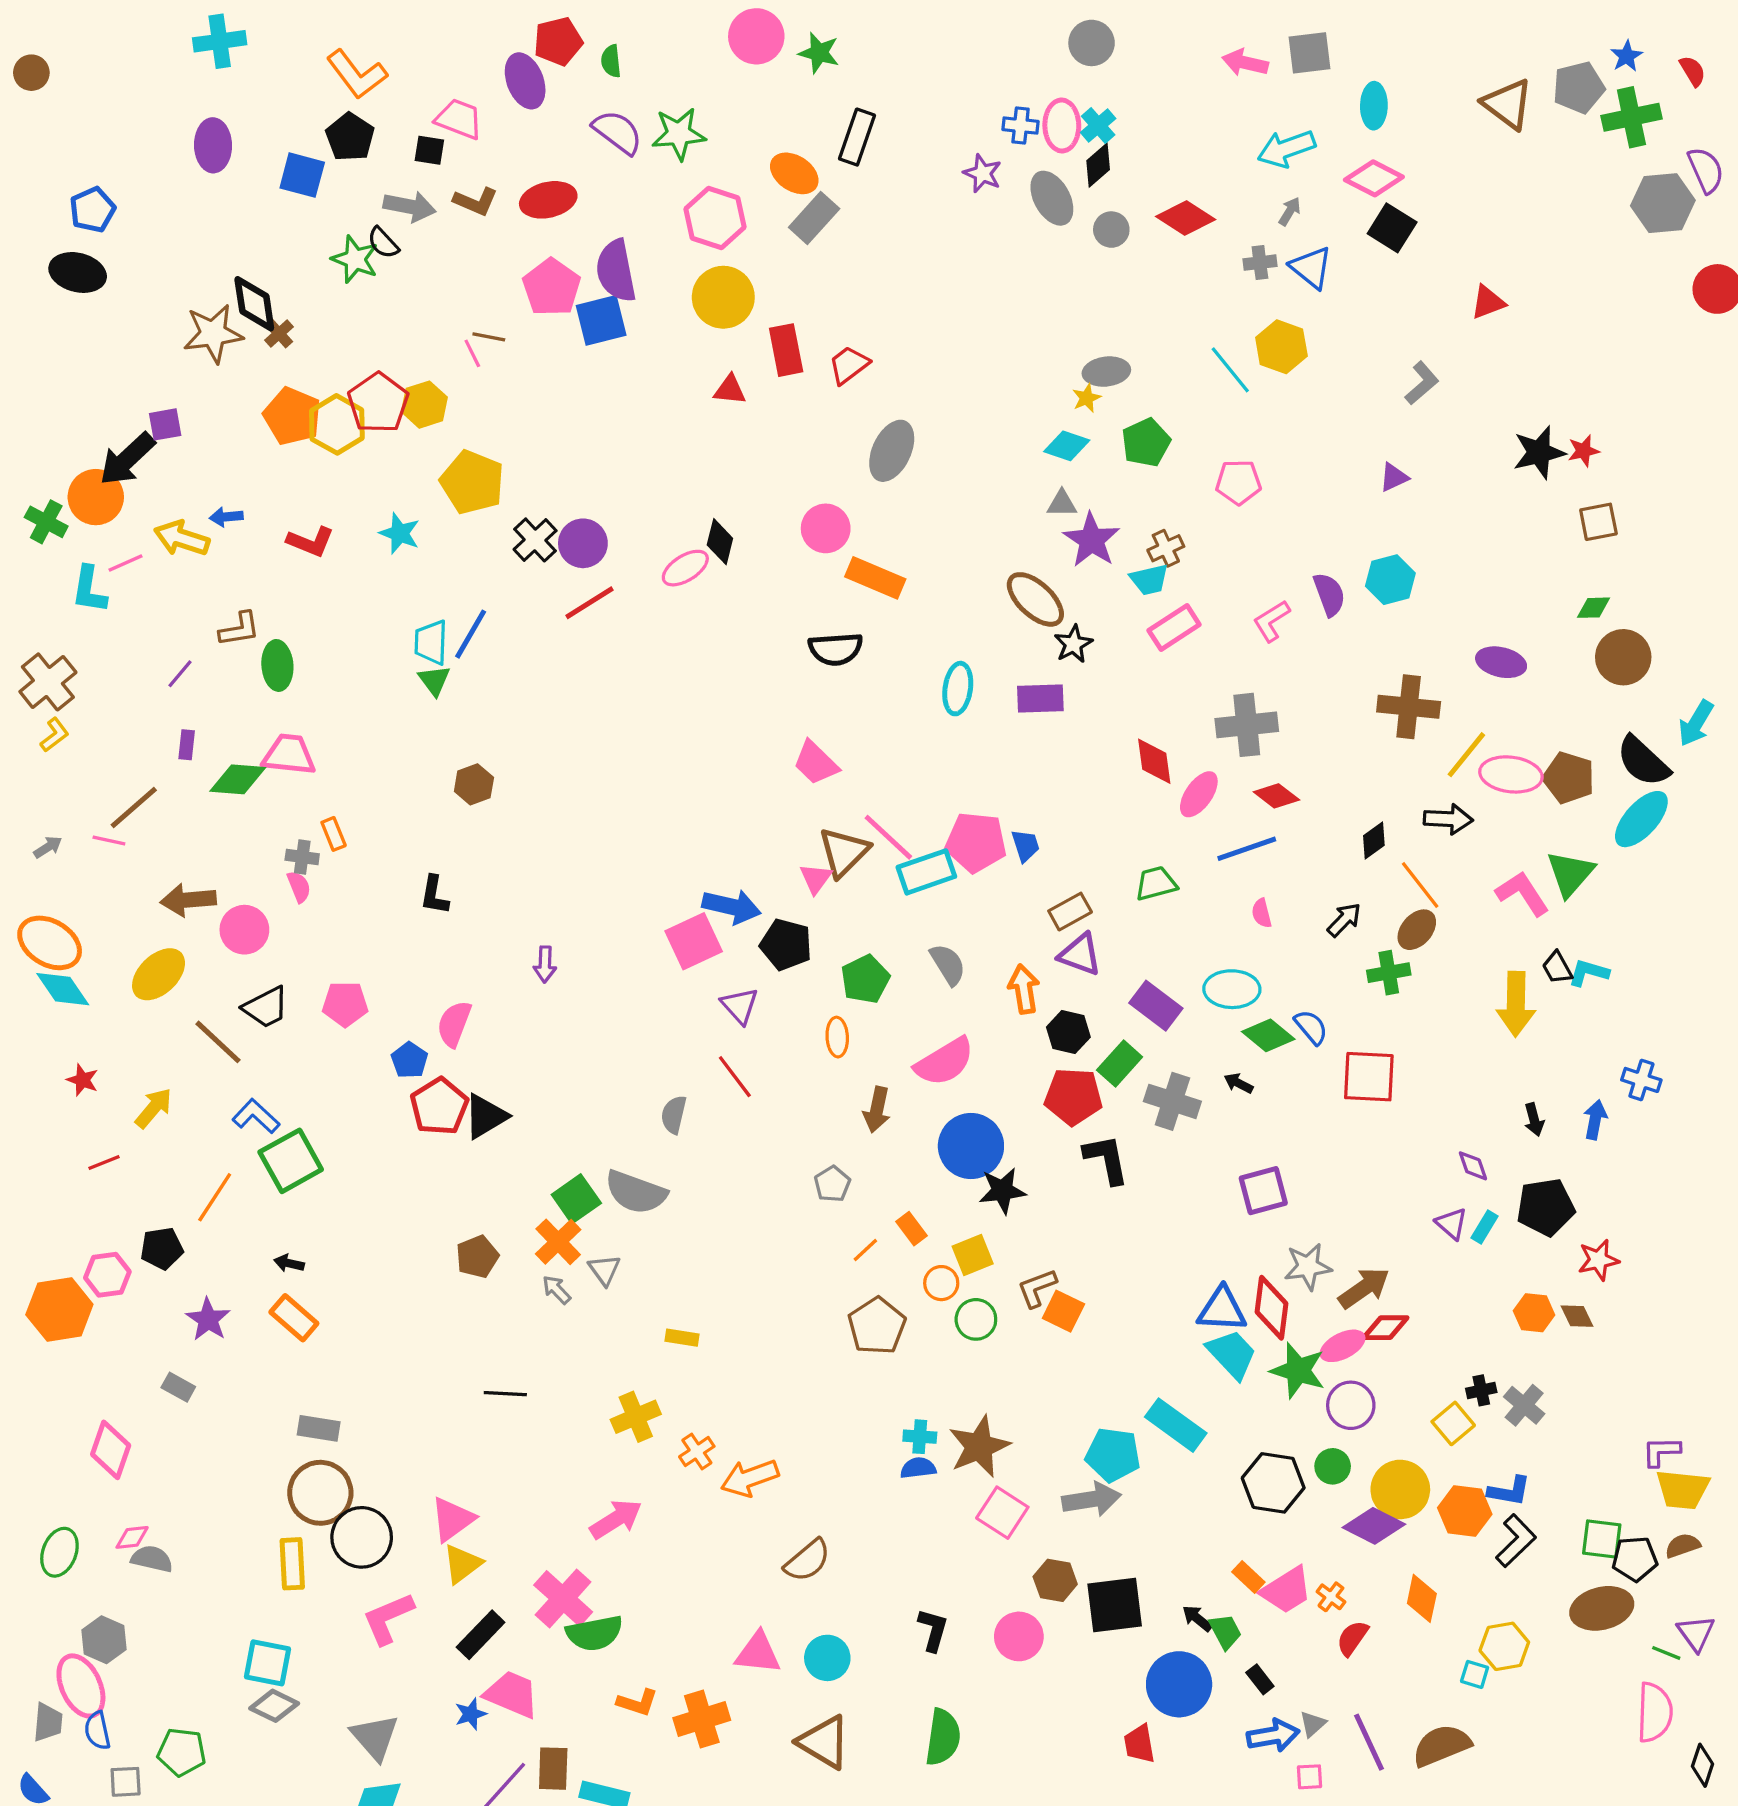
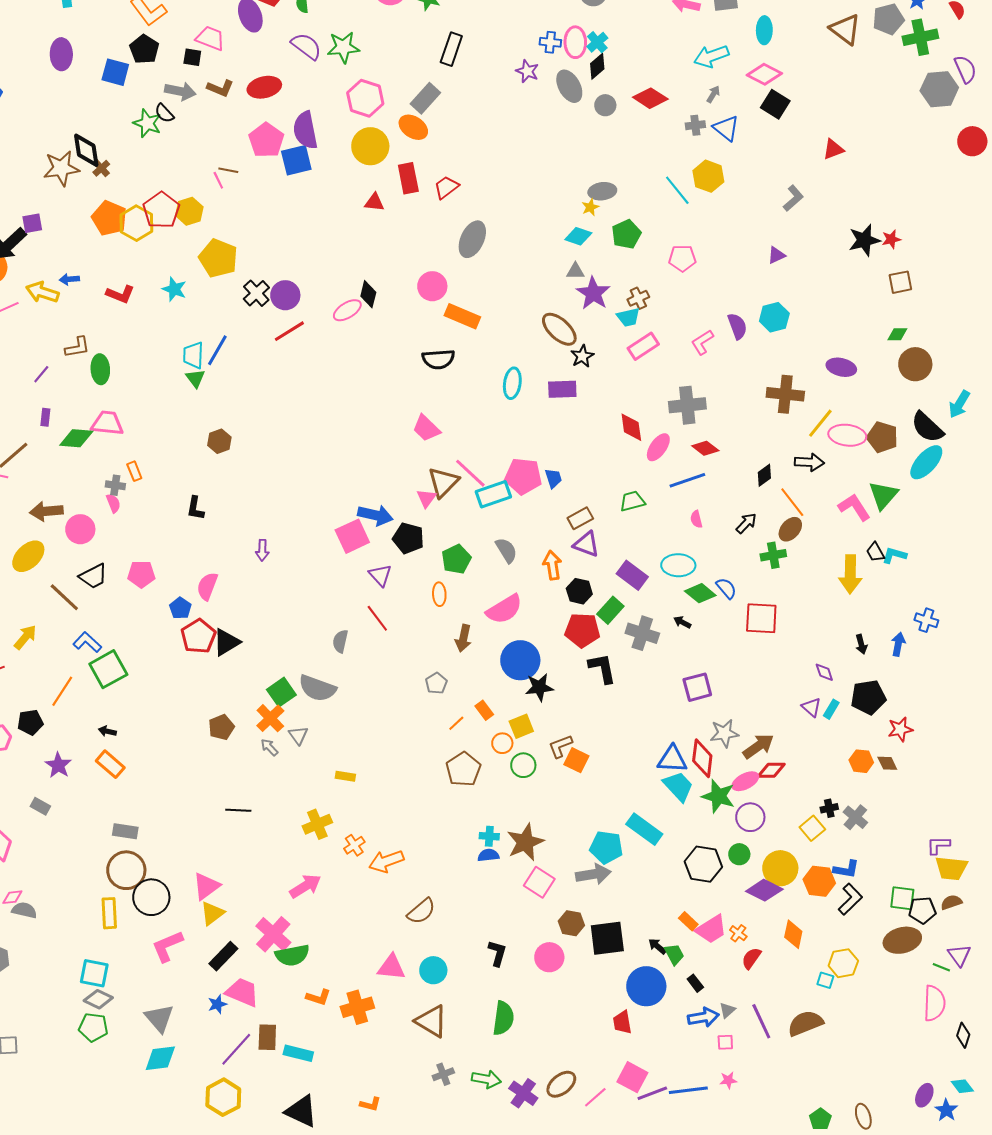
orange ellipse: (794, 173) -> (413, 127), moved
green pentagon: (182, 1752) -> (93, 1027), moved

